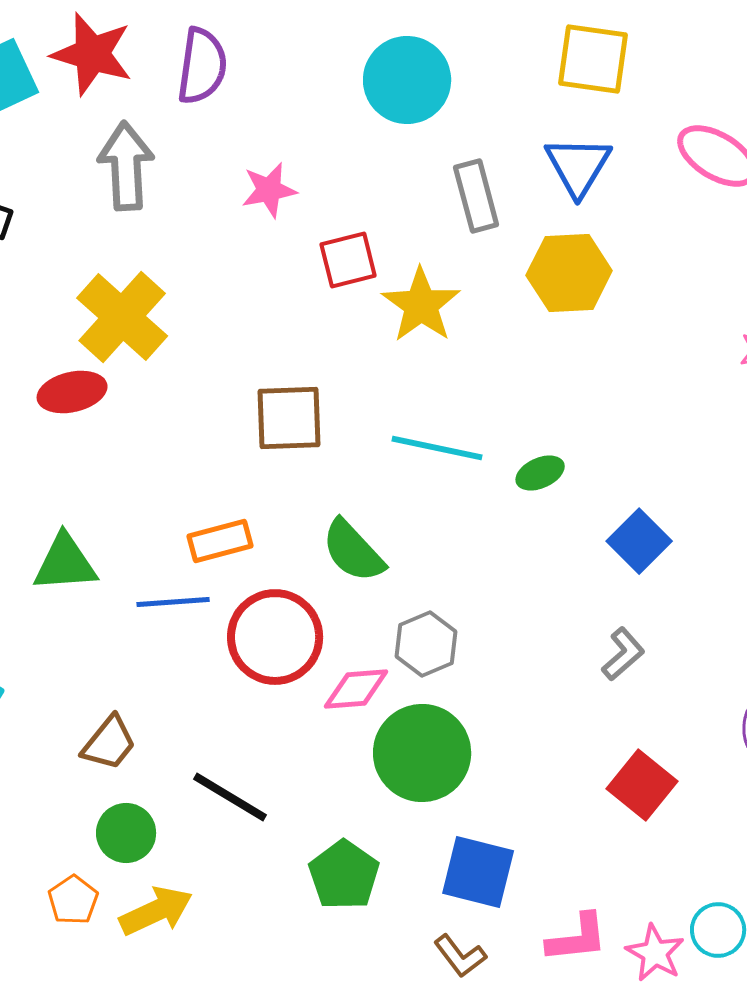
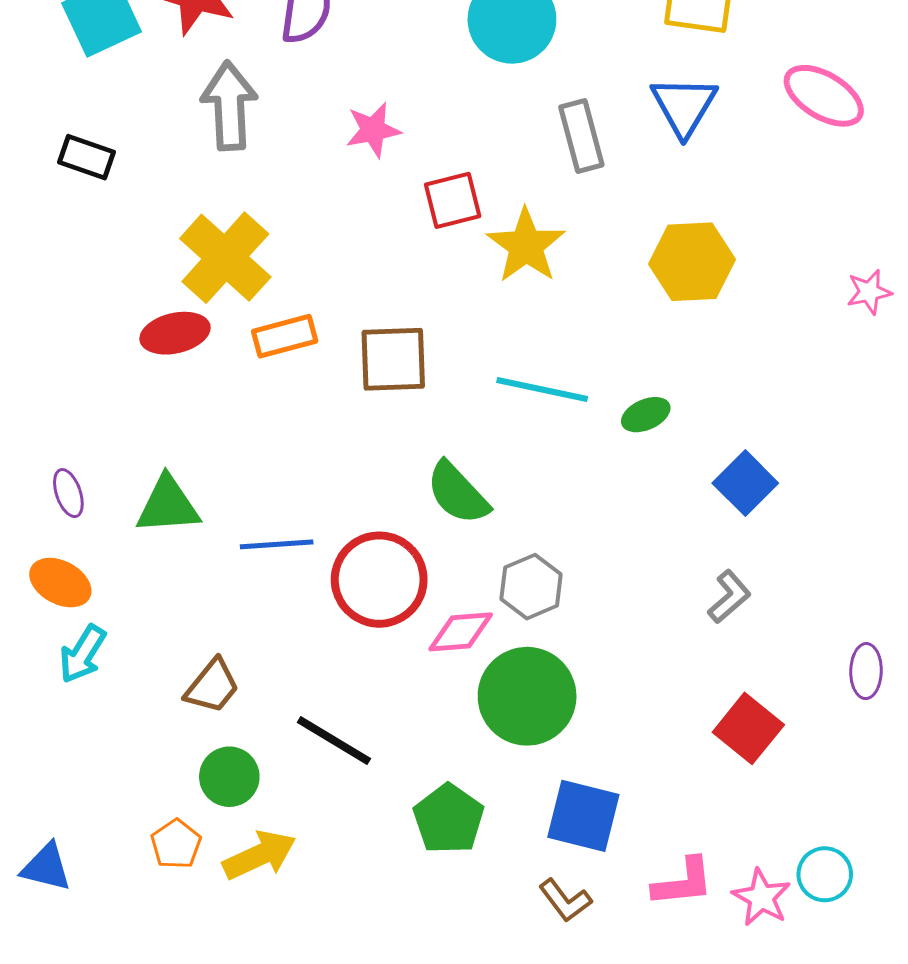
yellow hexagon: (569, 273) -> (692, 262), moved
orange rectangle: (220, 541) -> (285, 336), moved

